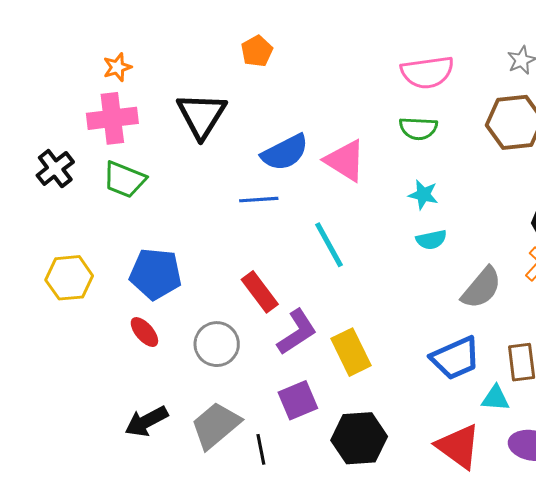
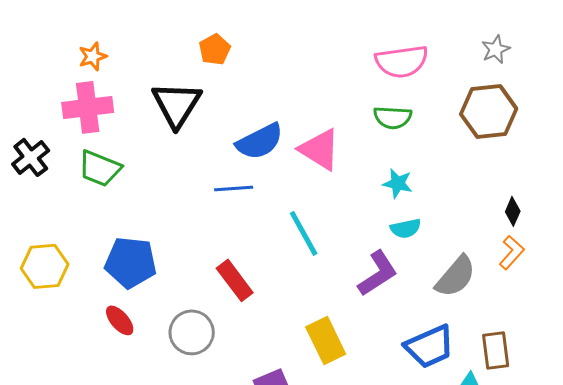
orange pentagon: (257, 51) -> (215, 49), moved
purple L-shape: (297, 332) -> (378, 273), moved

